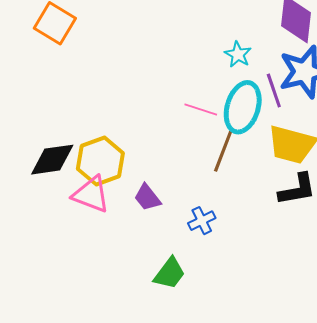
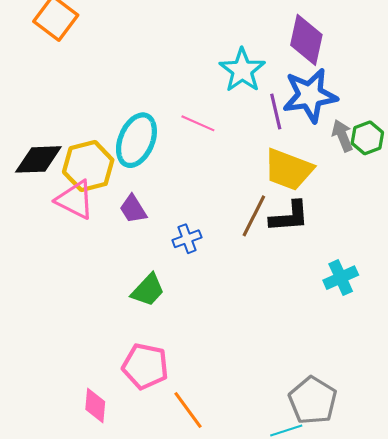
cyan star: (238, 54) -> (242, 70), size x1.6
cyan ellipse: (243, 107) -> (136, 140), moved
brown line: (223, 151) -> (254, 216), moved

